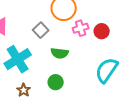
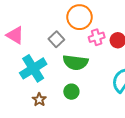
green semicircle: (60, 53) -> (75, 62), size x1.4

